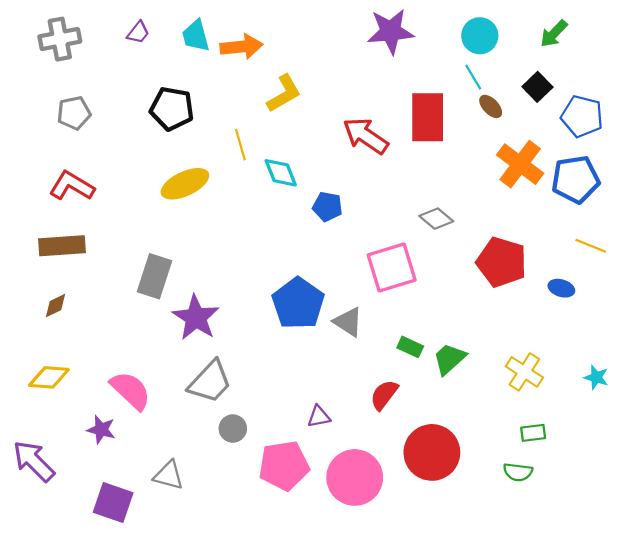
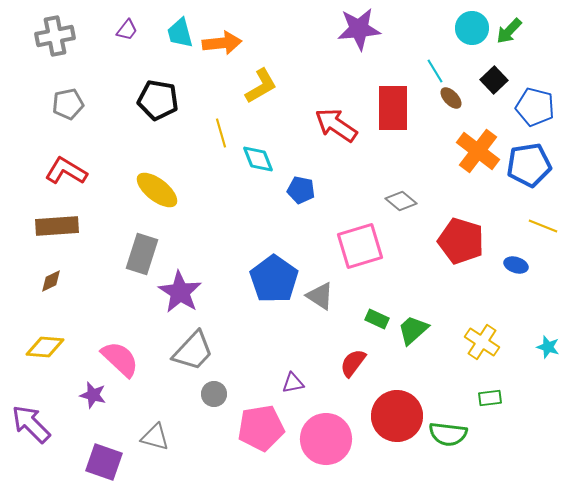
cyan circle: (480, 36) -> (472, 28), moved
yellow ellipse: (185, 184) -> (157, 190), moved, turned 63
green semicircle: (518, 472) -> (448, 434), moved, size x1.4

